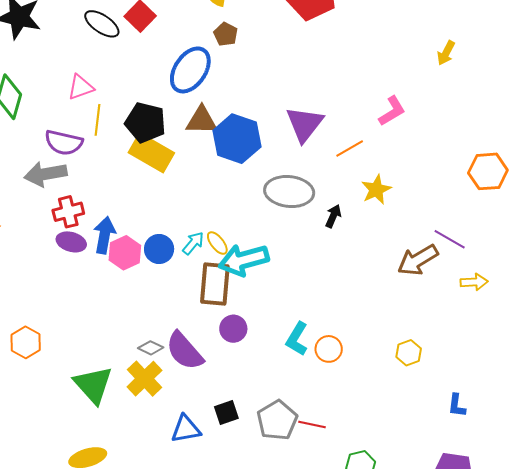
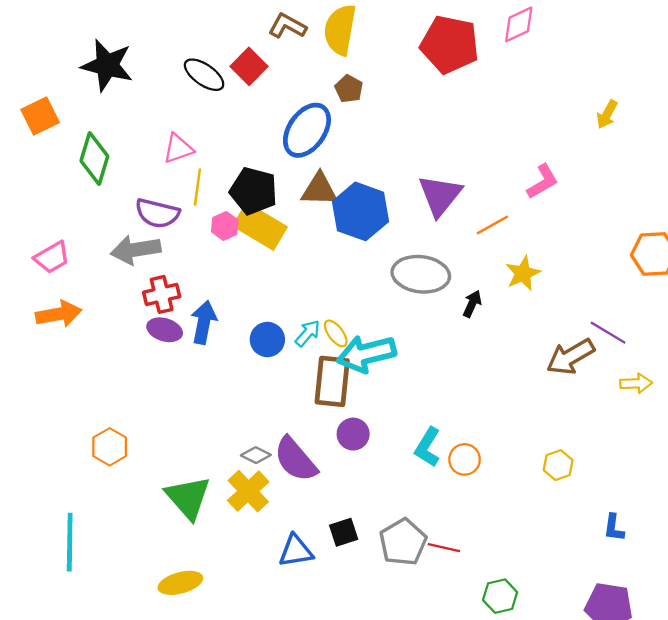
pink hexagon: (125, 253) -> (225, 226), moved, size x0.7

